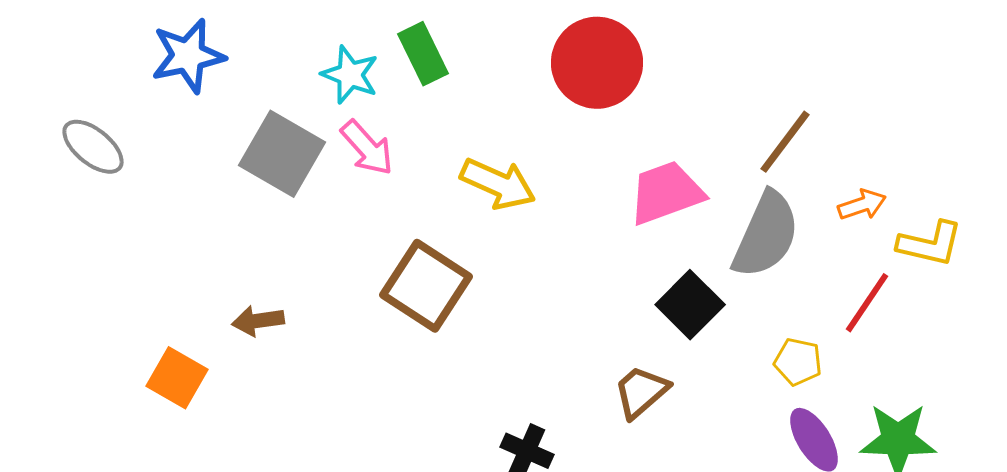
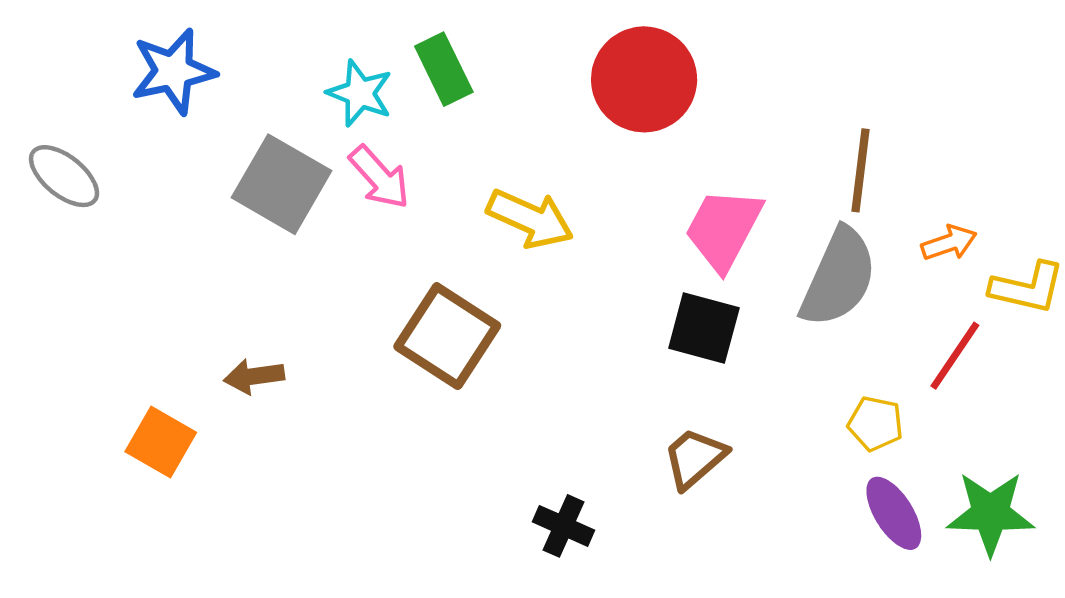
brown line: (785, 142) -> (860, 170), turned -30
pink trapezoid: (666, 193) -> (723, 229), turned -42
black square: (690, 305) -> (704, 328), moved, turned -30

